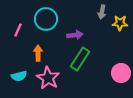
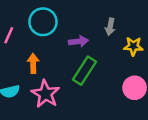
gray arrow: (102, 12) -> (110, 27), moved
yellow star: (120, 23) -> (133, 46), moved

